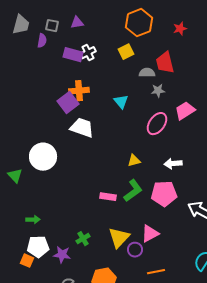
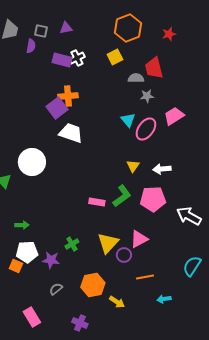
cyan triangle: (121, 102) -> (128, 120), moved
yellow triangle: (134, 161) -> (133, 166), moved, turned -40

